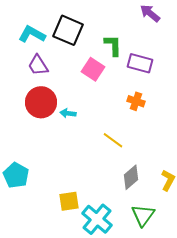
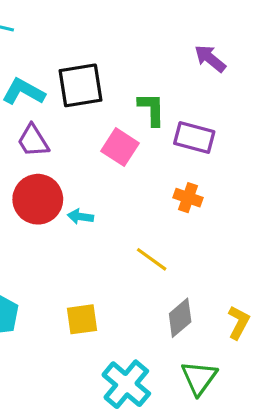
black square: (68, 30) -> (80, 85), turned -32
yellow square: (69, 201) -> (82, 319), moved

